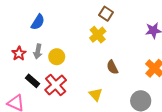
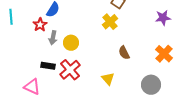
red star: (19, 54) -> (40, 25), moved
black rectangle: (33, 81) -> (48, 66), turned -32

